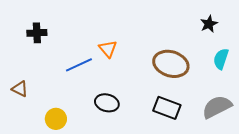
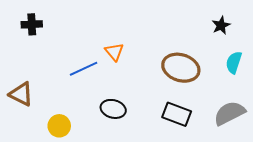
black cross: (37, 33) -> (32, 24), moved
brown triangle: (20, 89) -> (21, 94), size x1.4

